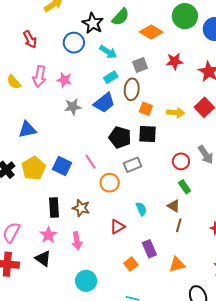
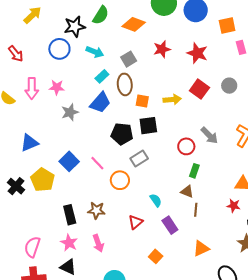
black star: (93, 23) -> (75, 27), turned -30
blue square: (62, 166) -> (69, 161), moved, turned 30
green rectangle: (185, 187) -> (194, 171), turned 64
purple rectangle: (149, 249) -> (170, 225), moved

